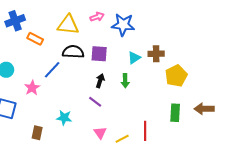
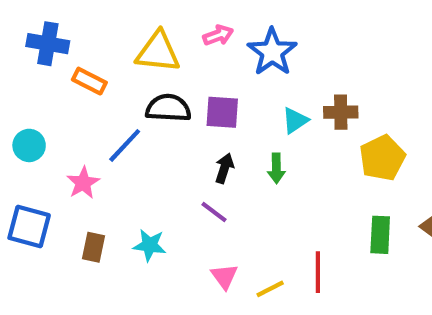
blue cross: (15, 21) -> (48, 44), turned 30
blue star: (123, 25) -> (272, 52), turned 30
brown rectangle: (37, 133) -> (93, 247), moved

